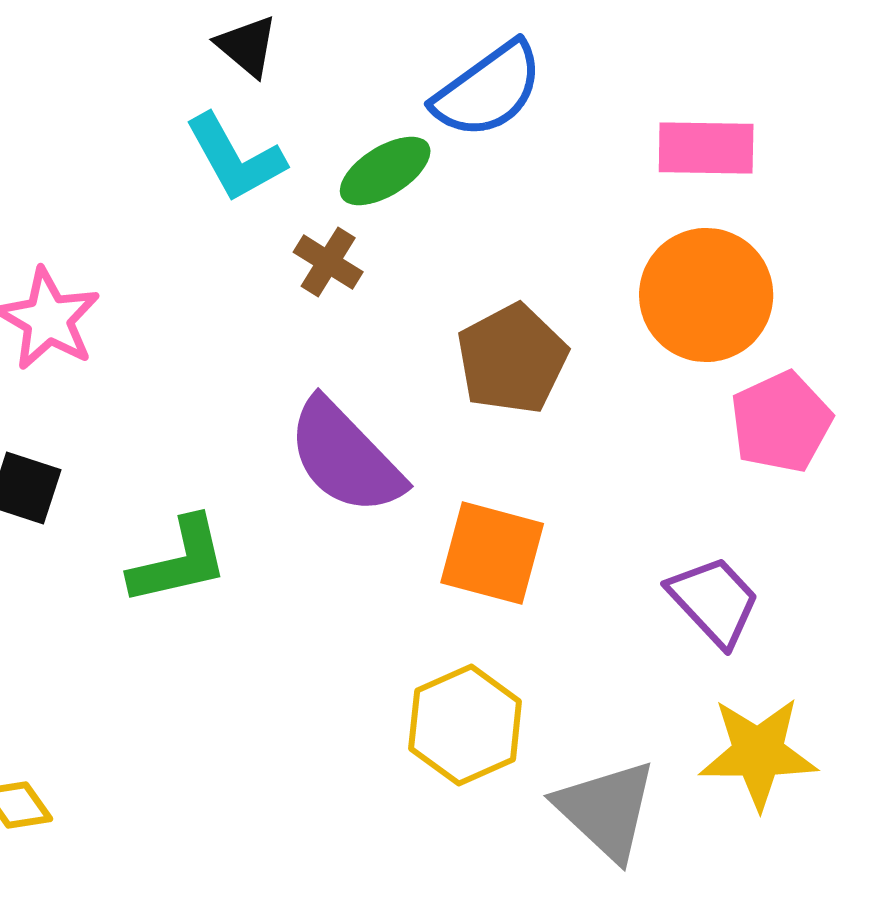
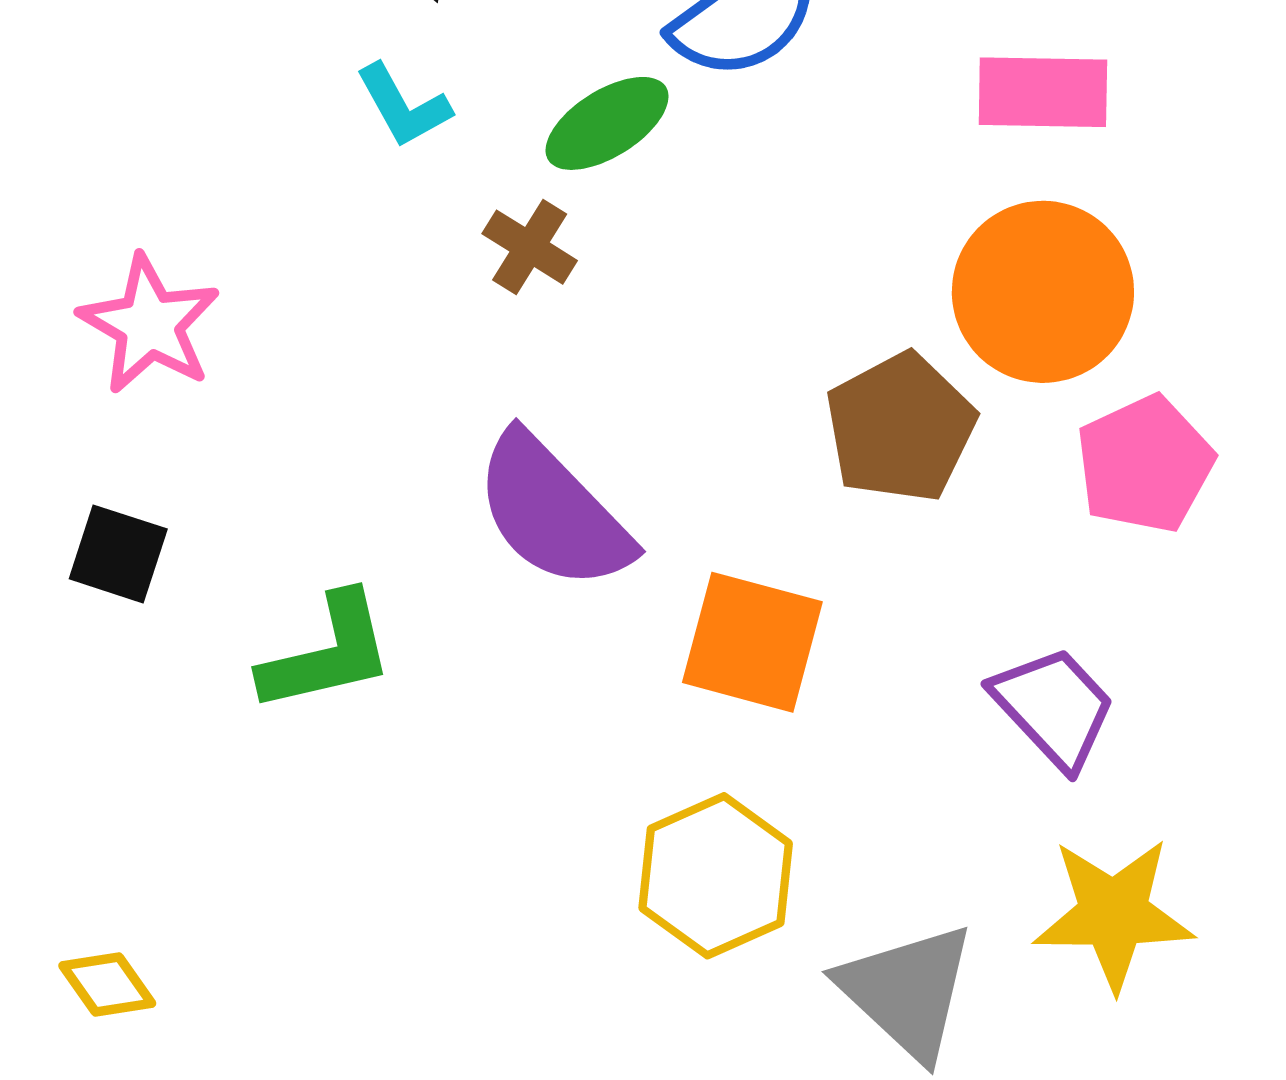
cyan L-shape: (235, 158) -> (403, 106), size x0.7
brown pentagon: (512, 359) -> (900, 428), moved

